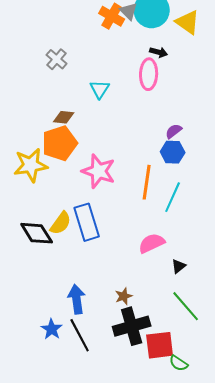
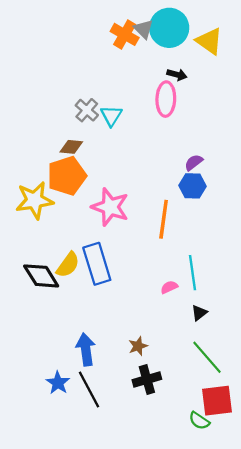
gray cross: (57, 59) -> (87, 110), moved
cyan line: (173, 197) -> (193, 273), moved, turned -32
pink semicircle: (152, 243) -> (169, 287), size x0.6
black cross: (132, 326) -> (147, 379), size x0.7
red square: (160, 345) -> (217, 401), moved

